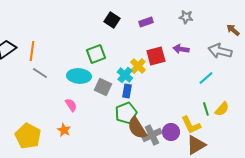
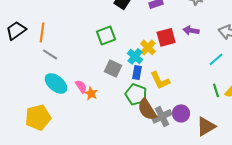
cyan ellipse: (79, 76) -> (56, 83), moved, turned 35
green pentagon: (126, 113) -> (136, 94), turned -30
yellow L-shape: (191, 125) -> (160, 80), moved
orange star: (64, 130) -> (91, 93), moved
yellow pentagon: (28, 136) -> (38, 117), turned 30

